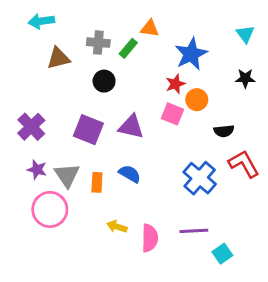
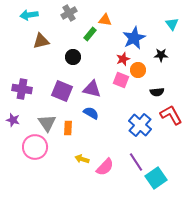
gray cross: (98, 43) -> (69, 13), moved, turned -35
black star: (245, 78) -> (161, 55), moved
purple cross: (31, 127) -> (22, 89), turned -36
purple star: (37, 170) -> (13, 120), moved
blue semicircle: (130, 174) -> (91, 113), moved
purple line: (194, 231) -> (136, 162), turned 60
pink semicircle: (150, 238) -> (105, 167), turned 42
cyan square: (222, 254) -> (156, 178), size x1.5

